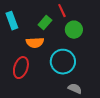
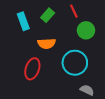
green rectangle: (45, 23) -> (48, 15), moved

